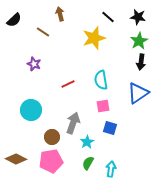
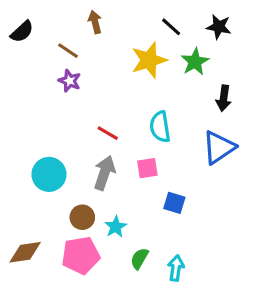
green star: (139, 41) -> (195, 62), moved
purple star: (34, 64) -> (70, 81), moved
red line: (68, 84) -> (108, 133), turned 56
pink square: (103, 106) -> (147, 168), moved
gray arrow: (73, 123) -> (105, 173), moved
cyan star: (87, 142) -> (116, 227), moved
brown diamond: (16, 159) -> (25, 252), turned -35

